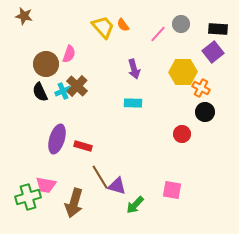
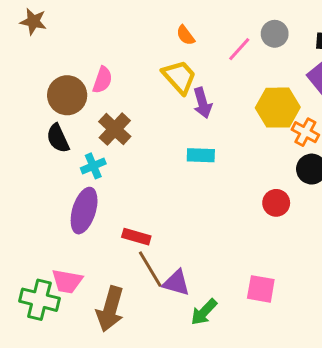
yellow trapezoid: (103, 27) -> (179, 77), moved
cyan cross: (63, 91) -> (93, 166), moved
red rectangle: (83, 146) -> (136, 237), moved
green cross: (28, 197) -> (39, 300), turned 30

